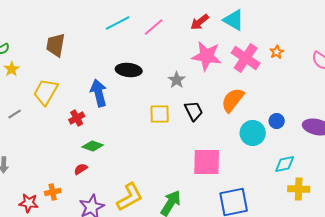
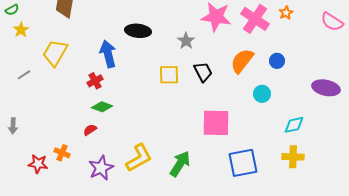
red cross: (77, 118) -> (95, 81), moved
blue circle: (277, 121) -> (277, 61), moved
cyan circle: (253, 133) -> (262, 94), size x0.7
yellow cross: (299, 189) -> (293, 157), moved
orange cross: (53, 192) -> (62, 153), turned 35

